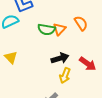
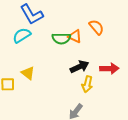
orange triangle: (60, 29) -> (75, 36), turned -40
red arrow: (88, 64) -> (109, 69), turned -30

